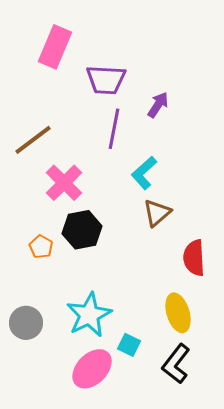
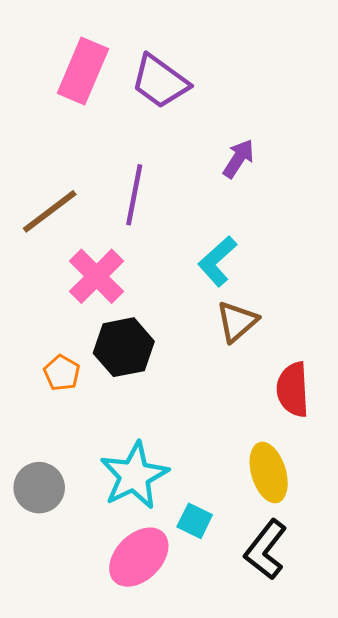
purple trapezoid: (106, 80) -> (160, 82), moved, turned 33
purple line: (114, 129) -> (134, 195), moved

